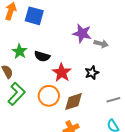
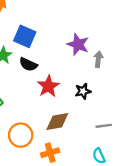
blue square: (34, 16) -> (25, 36), moved
gray arrow: (101, 44) -> (98, 59), turned -104
orange circle: (49, 96) -> (21, 135), moved

